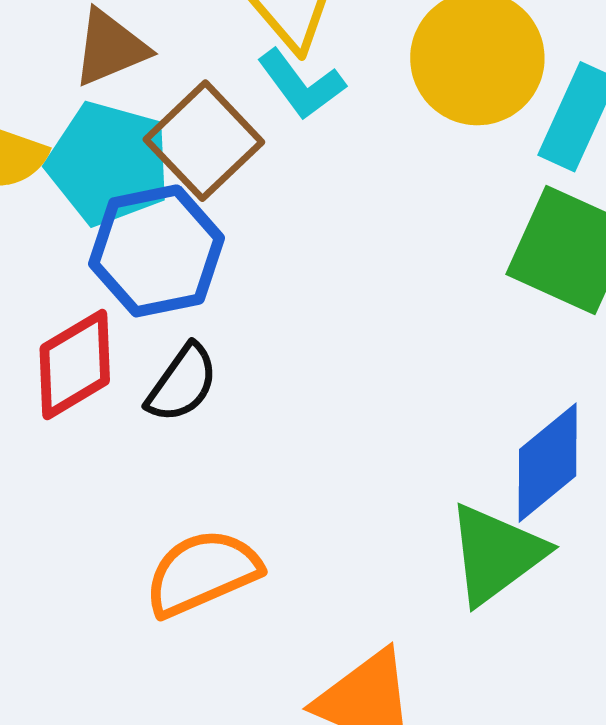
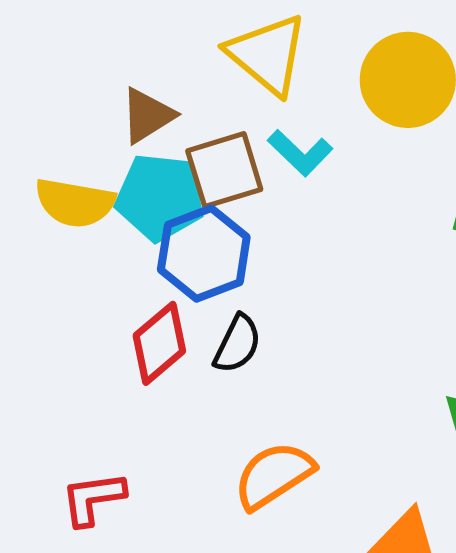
cyan L-shape: (301, 84) -> (300, 153), moved
brown square: (204, 141) -> (224, 170), turned 36

